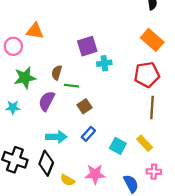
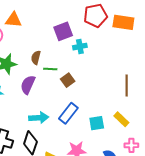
orange rectangle: (152, 40) -> (123, 22), turned -30
red pentagon: (147, 75) -> (95, 16), moved
brown square: (84, 106) -> (68, 80), moved
blue rectangle: (88, 134) -> (68, 113), size x1.5
cyan square: (118, 146) -> (97, 123), turned -35

